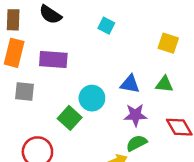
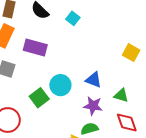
cyan square: (106, 26) -> (73, 18), moved
green triangle: (164, 84) -> (121, 95), moved

